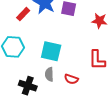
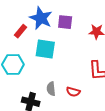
cyan square: (51, 51) -> (45, 49), moved

